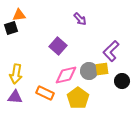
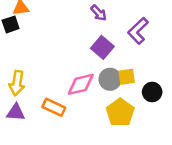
purple square: (58, 46) -> (102, 47), moved
purple L-shape: (111, 51) -> (138, 31), moved
yellow pentagon: (78, 98) -> (120, 112), moved

